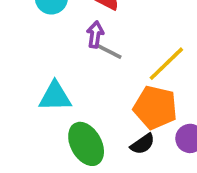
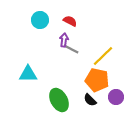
cyan triangle: (55, 97) -> (28, 74), moved
black semicircle: (143, 144) -> (90, 100), turned 80

